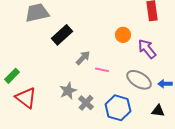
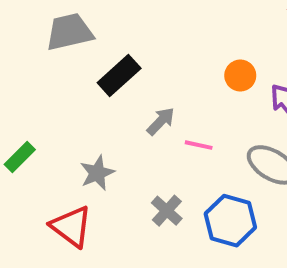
gray star: (68, 91) -> (97, 173), moved
red triangle: (26, 98) -> (71, 227), moved

